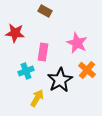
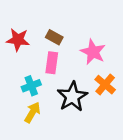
brown rectangle: (45, 11) -> (54, 37), moved
yellow arrow: (37, 98) -> (32, 112), moved

